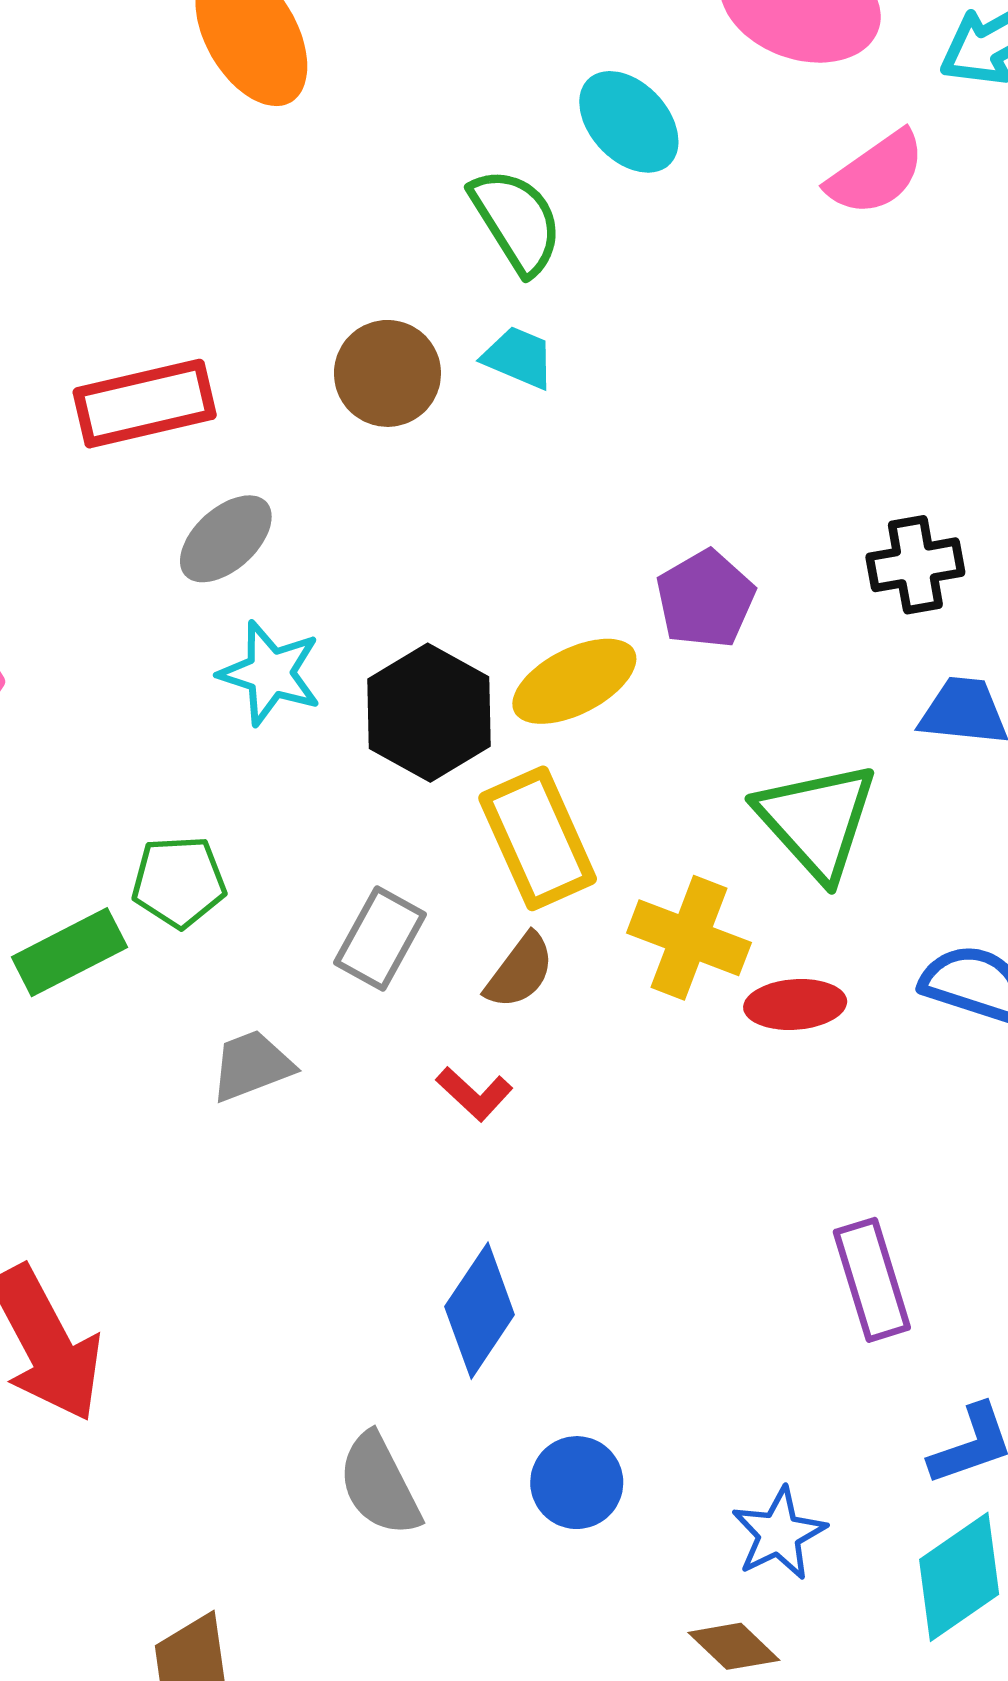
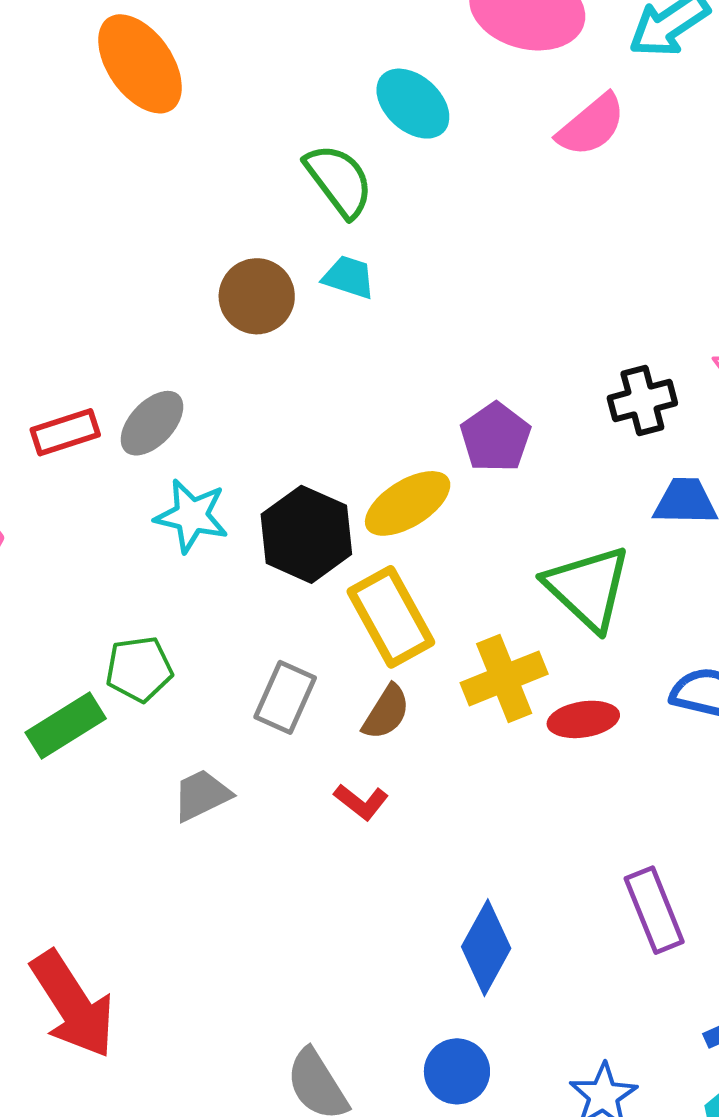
red rectangle: (145, 404) -> (65, 432), moved, size x0.7
yellow cross: (689, 938) -> (504, 678), turned -38
blue diamond: (480, 1311) -> (486, 948), moved

